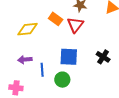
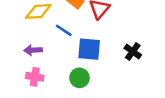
blue line: (42, 70) -> (64, 30), moved, turned -56
pink cross: (16, 88) -> (35, 77), moved

